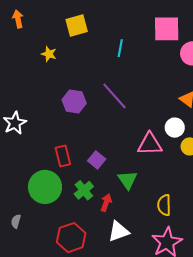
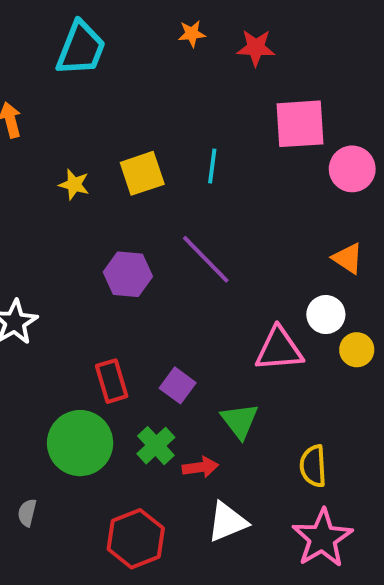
yellow square: (77, 26) -> (142, 173), moved
red arrow: (106, 203) -> (200, 467), turned 66

